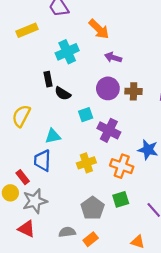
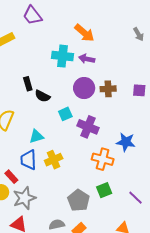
orange arrow: (99, 29) -> (84, 33), moved
cyan cross: (67, 52) -> (63, 56), moved, turned 35
yellow cross: (86, 163) -> (54, 160), moved

